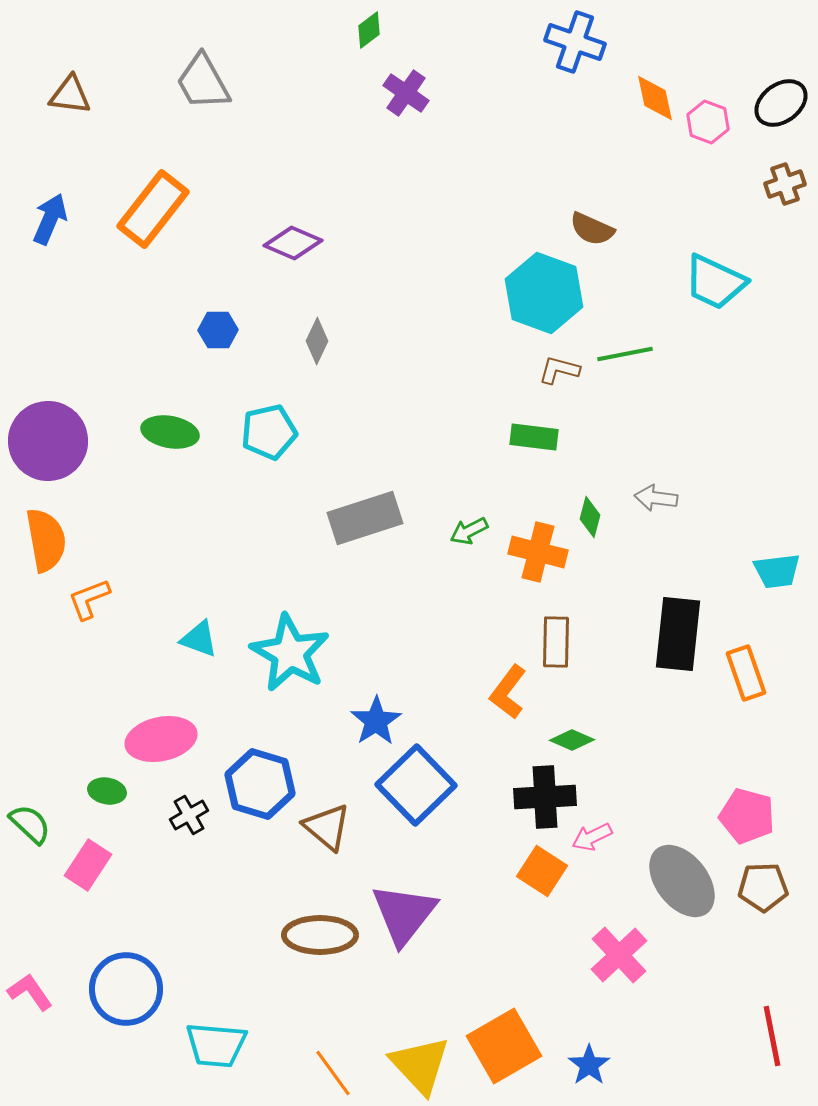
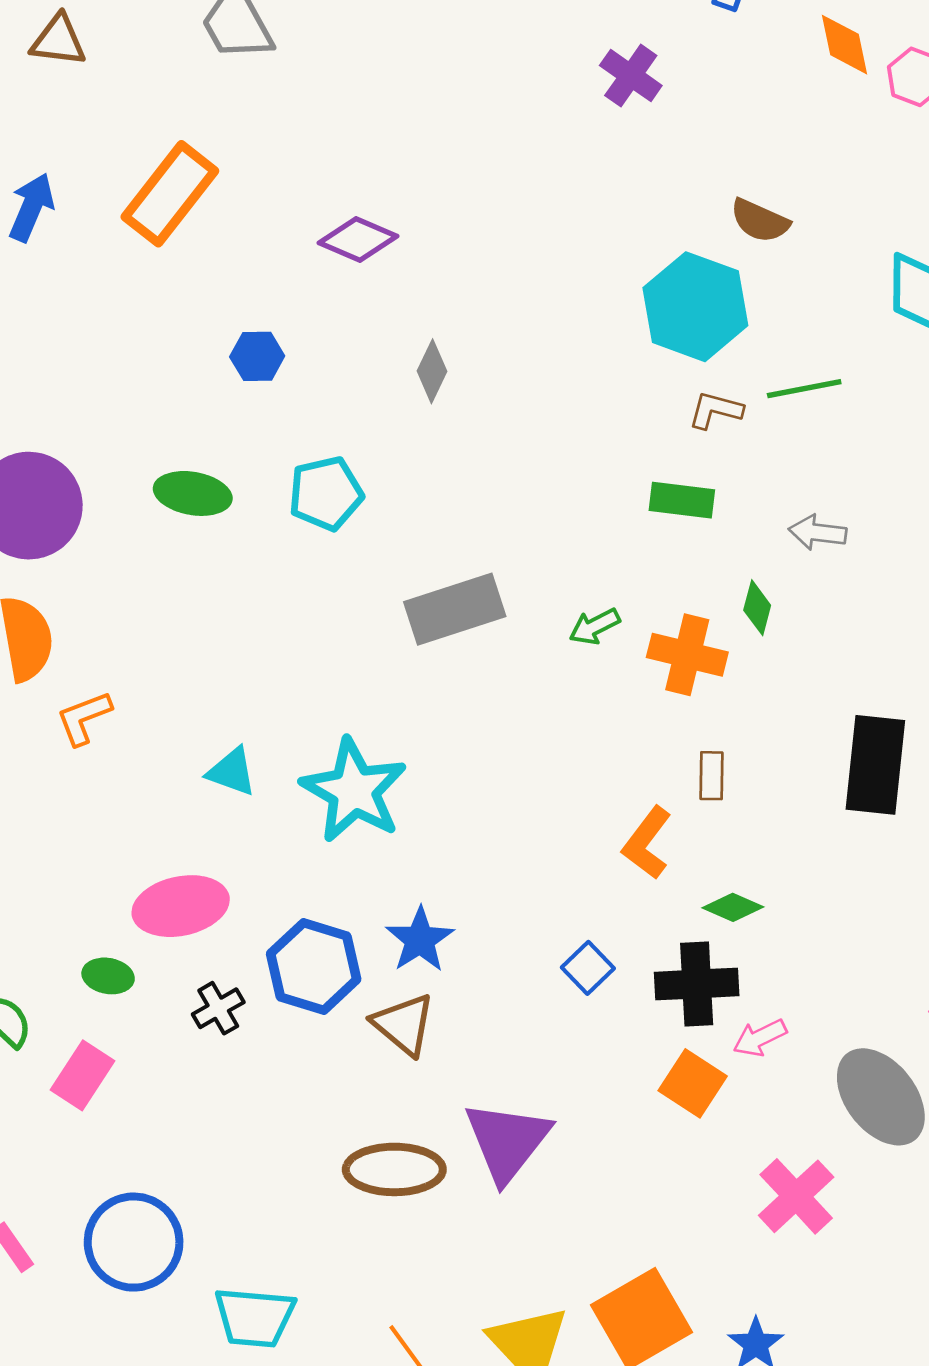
purple cross: (406, 93) -> (631, 76), moved
gray diamond: (317, 341) -> (432, 371), moved
gray arrow: (656, 498) -> (818, 532), moved
brown rectangle: (556, 642) -> (711, 776), size x0.7
blue star: (376, 721) -> (420, 940), moved
blue square: (416, 785) -> (588, 968), moved, size x0.5

